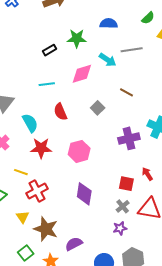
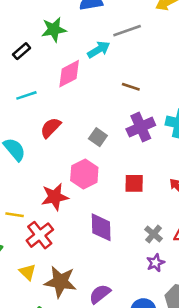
cyan arrow: (108, 60) -> (99, 50), turned -54
gray square: (98, 108) -> (98, 137), moved
red semicircle: (60, 112) -> (51, 128), turned 78
purple cross: (129, 138) -> (141, 127), moved
red star: (41, 148) -> (55, 197), moved
red square: (126, 184) -> (134, 183), moved

